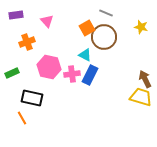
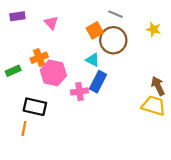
orange cross: (27, 42) -> (39, 58), moved
green rectangle: (12, 73) -> (13, 71), moved
pink cross: (72, 74) -> (80, 91), moved
orange line: (22, 118) -> (24, 128), turned 40

